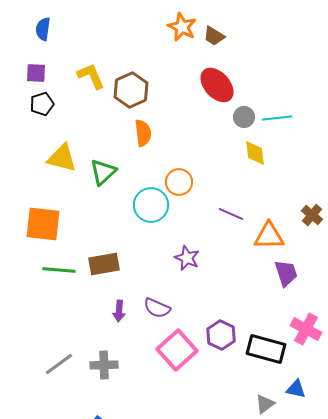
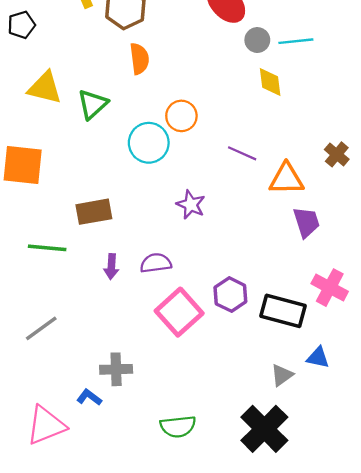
green line: (59, 270) -> (47, 248), moved
purple semicircle: (157, 308) -> (156, 263), turned 148
gray cross: (104, 365) -> (116, 369), moved

